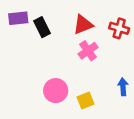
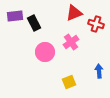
red triangle: (83, 25) -> (74, 13), moved
pink circle: (56, 91) -> (45, 52), moved

